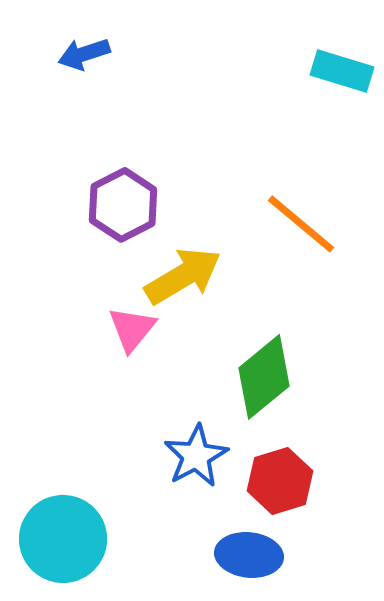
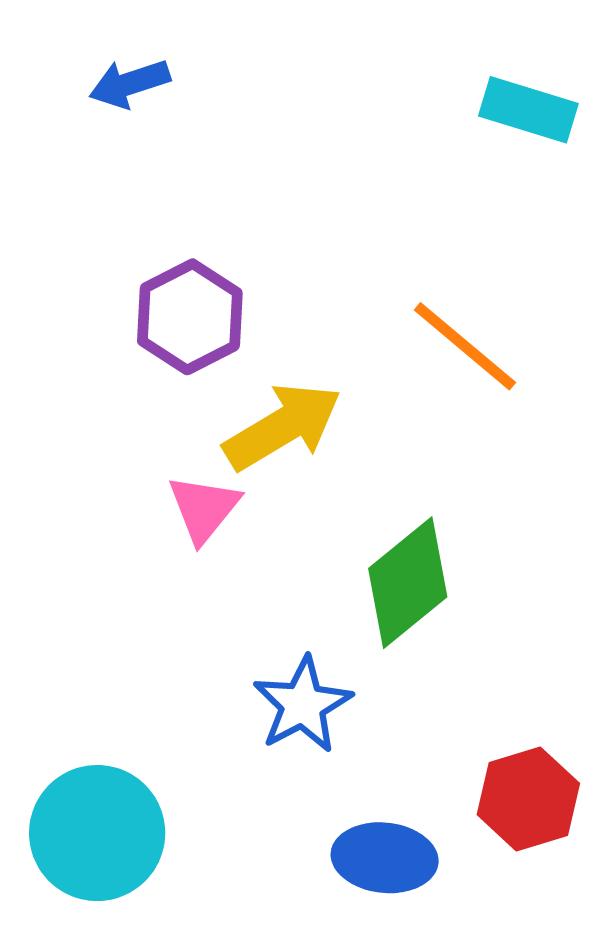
red hexagon: (280, 481) -> (528, 799), moved

